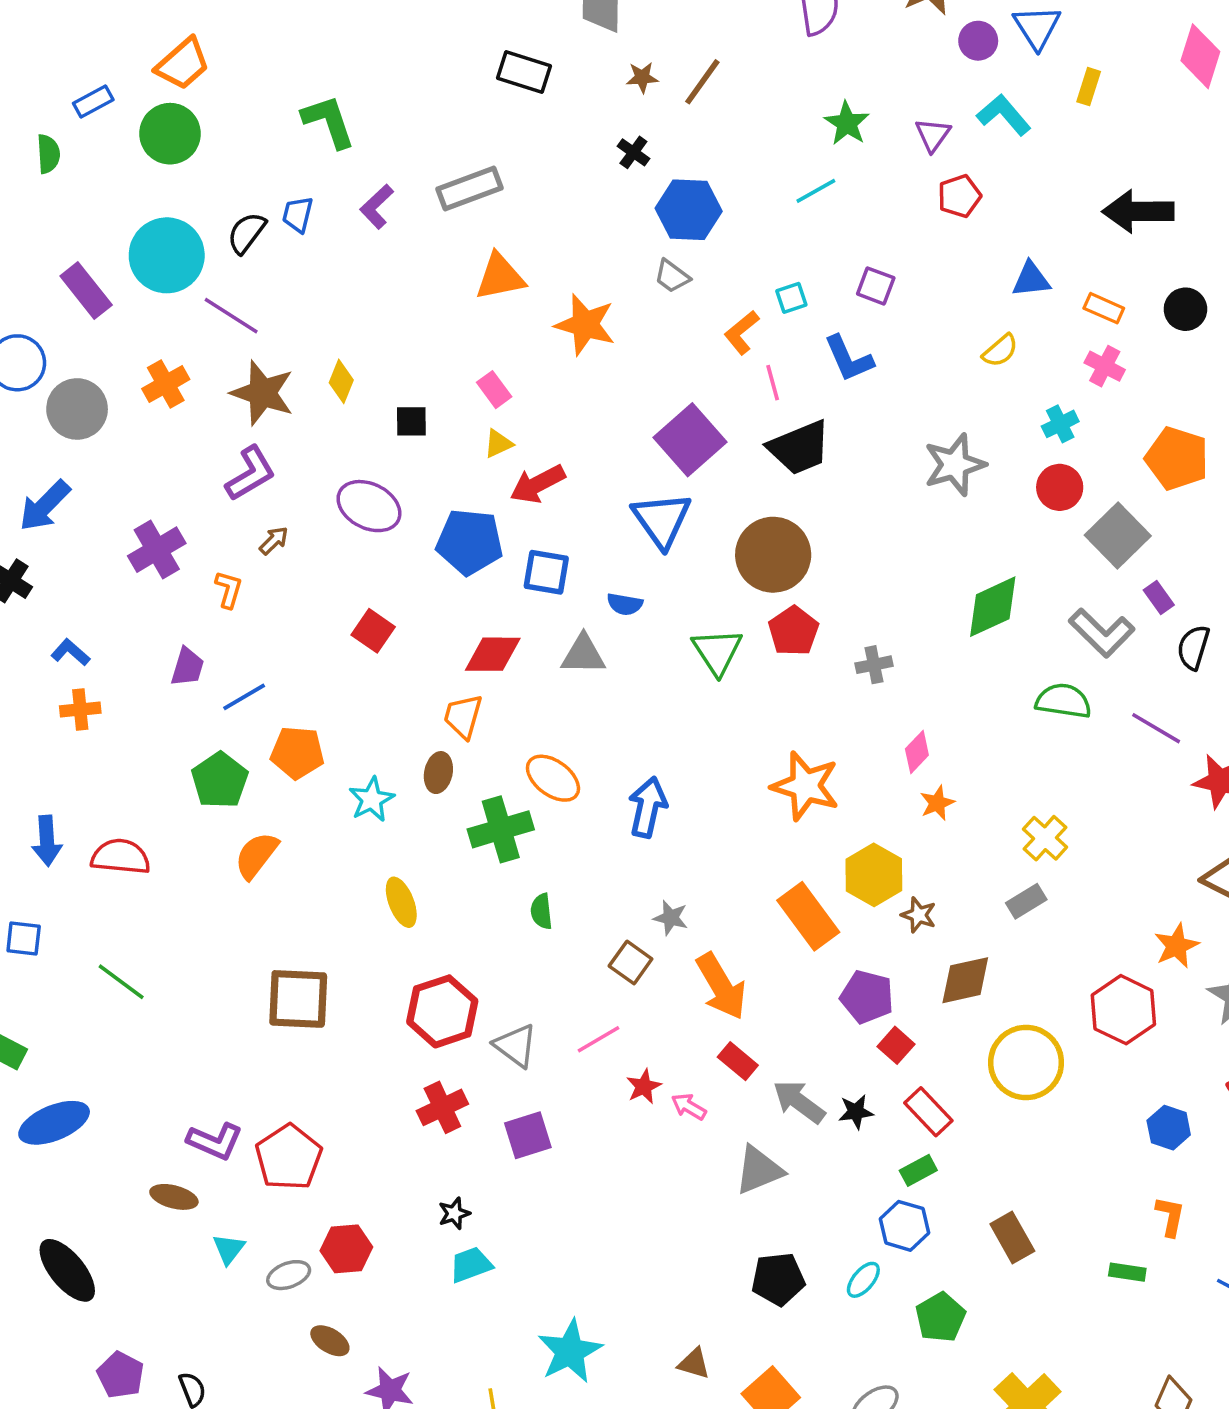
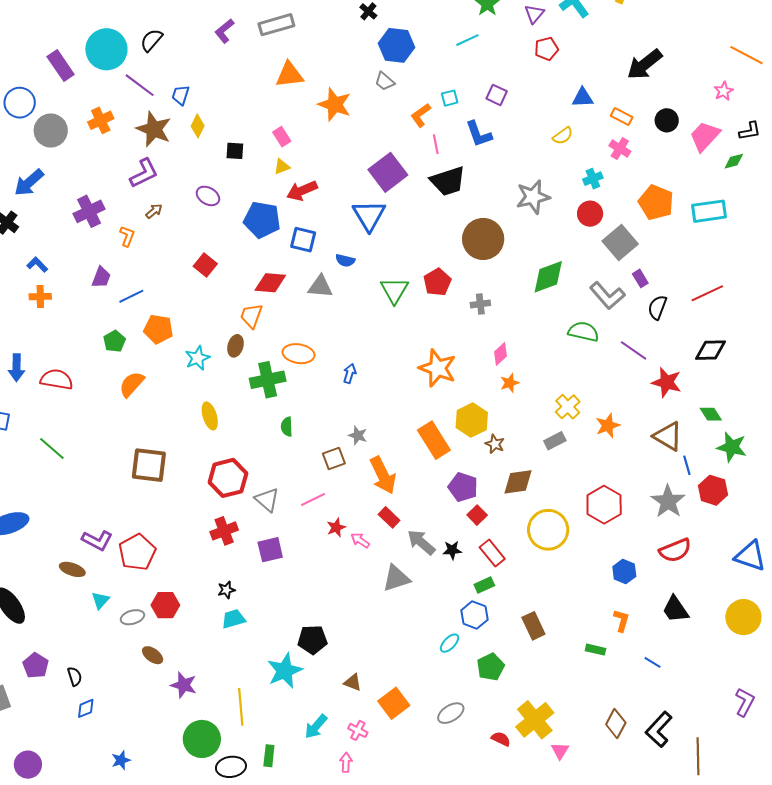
black arrow: (1138, 211) -> (645, 64), turned -42
blue trapezoid: (298, 214) -> (181, 95), moved
purple ellipse: (369, 506) -> (208, 196), size x0.7
brown circle: (773, 555) -> (483, 239), moved
orange ellipse: (553, 778) -> (299, 354), turned -32
green pentagon: (220, 780) -> (114, 341), size x0.7
blue arrow: (648, 807) -> (350, 373), size x0.6
orange star: (1176, 946) -> (608, 426), moved
brown square: (631, 962) -> (334, 459), turned 30
black pentagon: (778, 1279) -> (313, 640), moved

